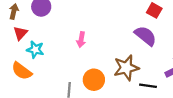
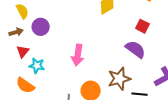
brown arrow: (14, 11) -> (16, 32), turned 64
pink arrow: (81, 40) -> (78, 55), size x1.5

